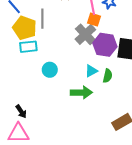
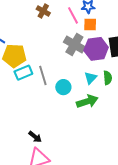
gray line: (42, 19) -> (43, 75), moved
orange square: (94, 20) -> (90, 24), moved
cyan circle: (50, 70) -> (63, 87), moved

